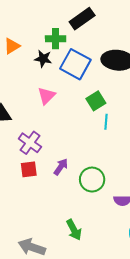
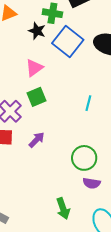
green square: (96, 101) -> (37, 97), moved
green circle: (92, 180) -> (84, 158), moved
green arrow: (74, 230) -> (63, 209), moved

